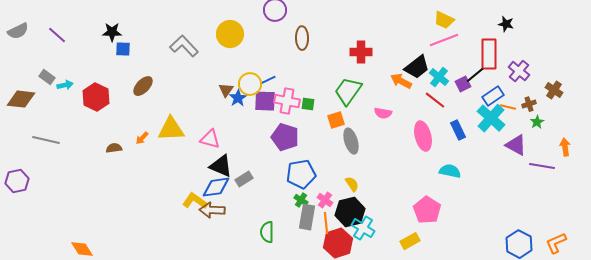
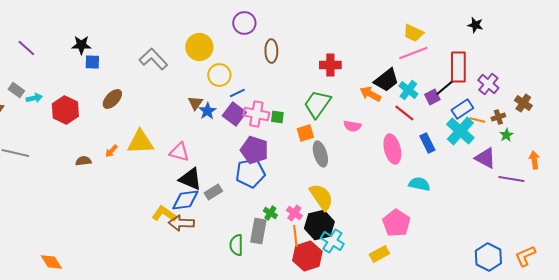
black star: (506, 24) -> (475, 25), moved
yellow circle: (250, 84) -> (219, 75), moved
purple square: (265, 101) -> (234, 114), turned 35
blue pentagon: (301, 174) -> (250, 173), moved
yellow semicircle: (352, 184) -> (321, 197), size x1.8
gray rectangle: (307, 217) -> (258, 231), moved

